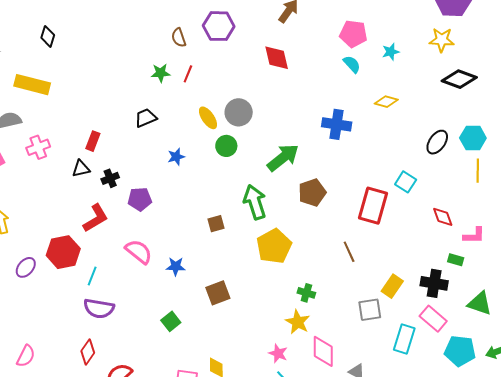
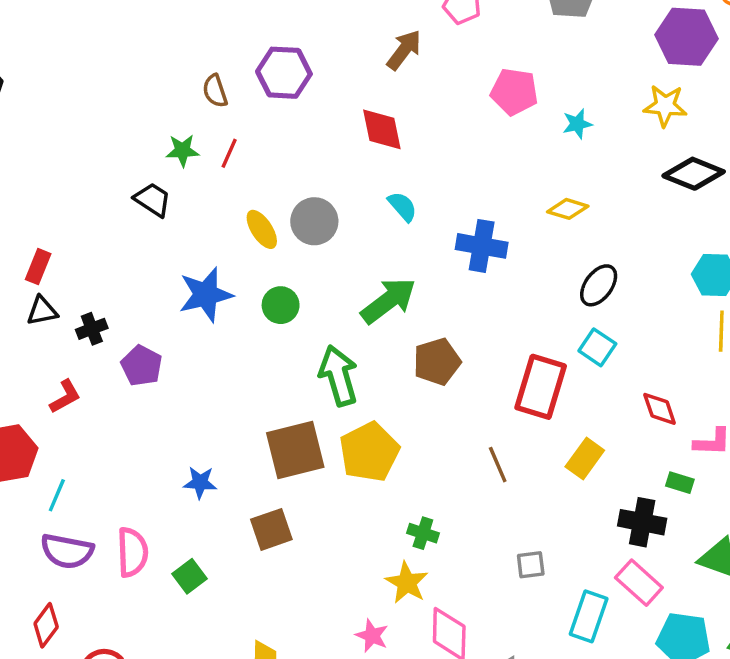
cyan semicircle: (352, 64) -> (402, 207), moved
black trapezoid: (146, 118) -> (153, 200), moved, turned 55
red rectangle: (93, 141) -> (38, 267), moved
black ellipse: (437, 142) -> (599, 285), moved
green circle: (226, 146) -> (281, 305), moved
blue star: (176, 157) -> (206, 295), size x1.8
purple pentagon: (140, 199) -> (142, 366), turned 30
red L-shape: (96, 218) -> (65, 397), size x0.7
brown square: (216, 224) -> (295, 450), moved, size x2.0
pink semicircle: (139, 252) -> (132, 552), moved, turned 48
yellow rectangle: (392, 286) -> (585, 458), moved
gray square: (370, 310) -> (531, 565), size x0.7

